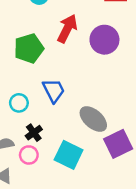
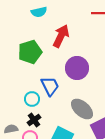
purple circle: (104, 40) -> (77, 68), moved
cyan circle: (19, 103) -> (32, 99), moved

